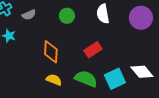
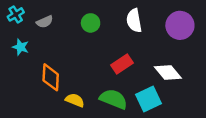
orange diamond: (51, 52) -> (51, 77), moved
white diamond: (142, 72) -> (168, 72), moved

